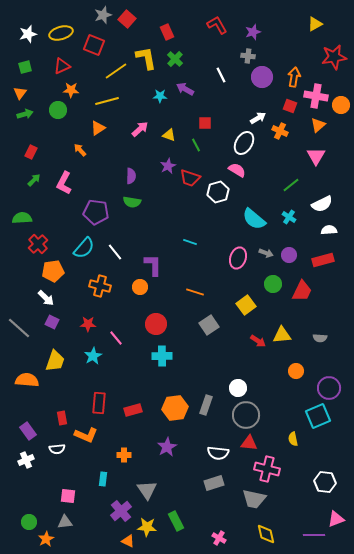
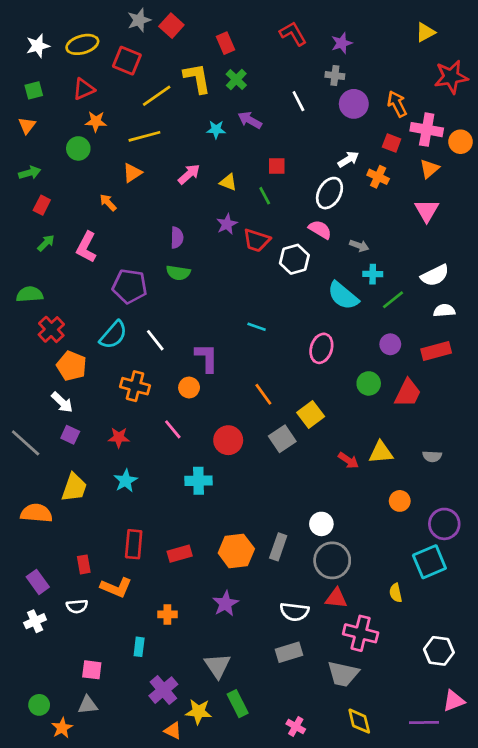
orange arrow: (294, 77) -> (397, 104), turned -36
green arrow: (25, 114) -> (30, 173), moved
green line: (291, 185) -> (393, 300), moved
cyan cross: (289, 217) -> (373, 274), moved, turned -32
gray arrow: (266, 253) -> (359, 246), moved
orange pentagon: (53, 271) -> (72, 366), turned 30
orange line: (195, 292) -> (263, 394), turned 36
yellow square: (246, 305) -> (311, 415), moved
red circle: (156, 324) -> (228, 440), moved
pink line: (116, 338) -> (173, 429), moved
cyan cross: (162, 356) -> (198, 481), moved
gray triangle: (147, 490) -> (217, 666), moved

